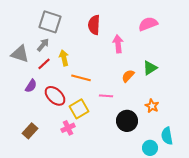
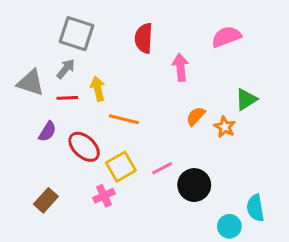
red line: (44, 64) -> (67, 98), turned 40
green triangle: (150, 68) -> (246, 99), moved
pink line: (106, 96) -> (162, 168), moved, turned -32
orange star: (152, 106) -> (225, 127), moved

